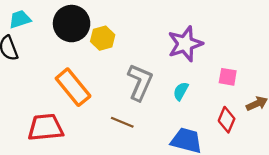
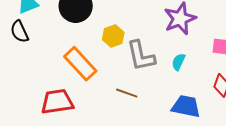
yellow hexagon: (103, 38) -> (113, 36), moved
gray L-shape: (140, 82) -> (141, 56), turned 148

